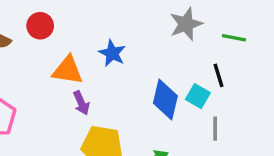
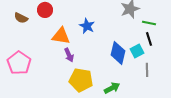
green line: (234, 38) -> (149, 23), moved
cyan square: (198, 96) -> (137, 51), turned 32

